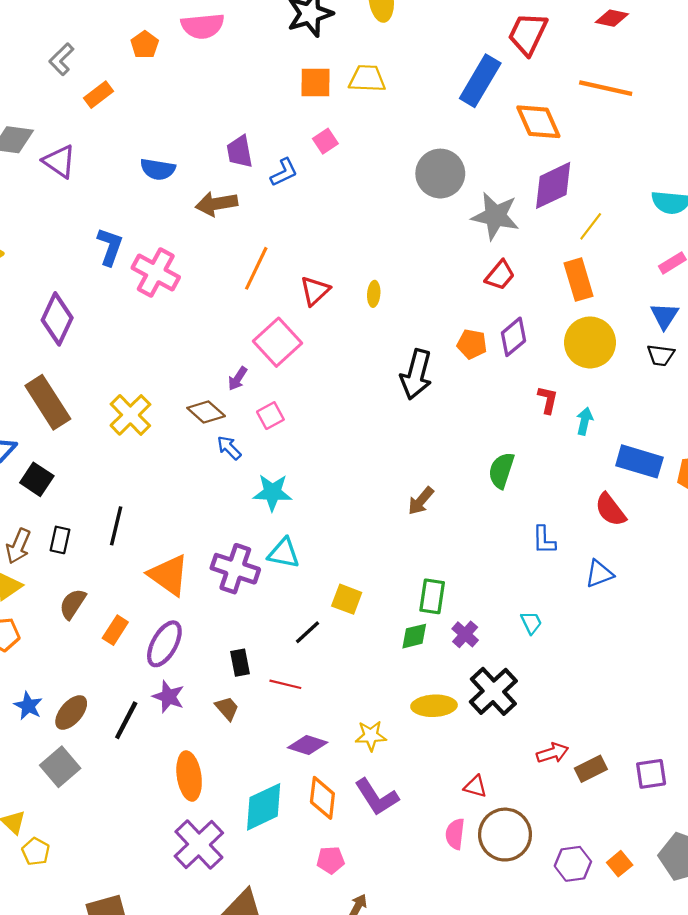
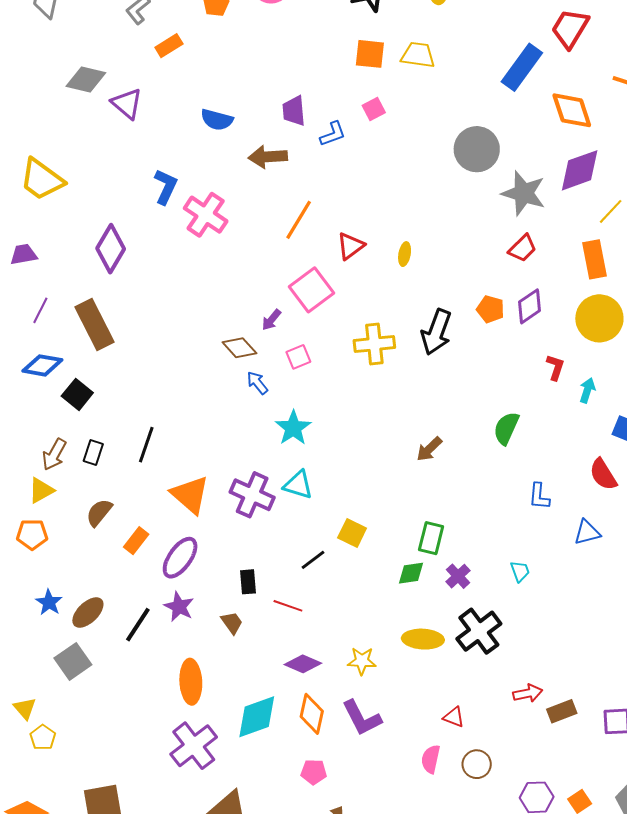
yellow cross: (130, 415) -> (374, 344), moved, turned 33
cyan star: (272, 492) -> (293, 428), turned 30
brown circle: (505, 835) -> (477, 764), size x0.6

